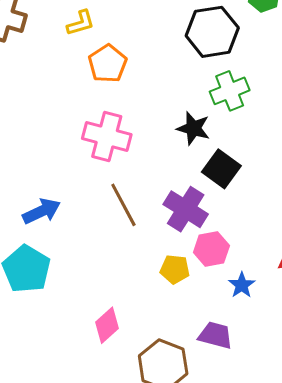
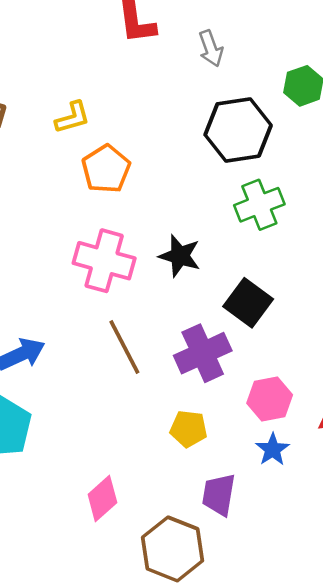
black star: (193, 128) -> (180, 256), moved
purple cross: (186, 209) -> (203, 353), turned 33
pink hexagon: (211, 249) -> (270, 399), moved
purple trapezoid: (215, 335) -> (219, 495), moved, turned -96

